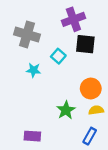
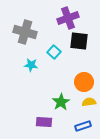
purple rectangle: (32, 136) -> (44, 122), moved
blue rectangle: (90, 136) -> (83, 126), turned 42

